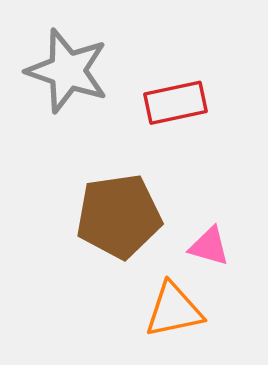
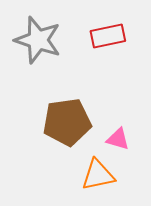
red rectangle: (176, 103) -> (108, 36), moved

